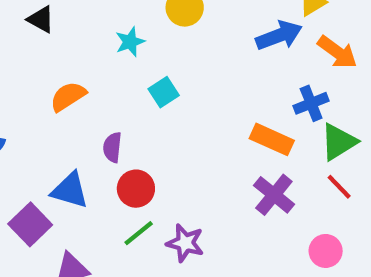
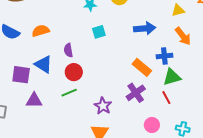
blue arrow: (279, 36) -> (145, 28), moved
orange semicircle: (68, 96) -> (41, 31), moved
purple semicircle: (112, 147) -> (68, 50), turned -32
purple square: (30, 224) -> (21, 75), turned 36
purple star: (185, 243) -> (103, 106), moved

